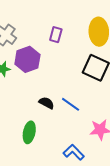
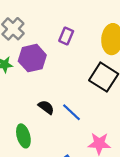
green ellipse: (29, 132) -> (23, 136), turned -35

